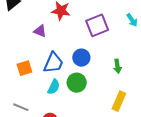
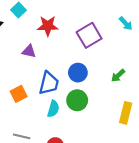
green arrow: (117, 66) -> (118, 76), turned 64

